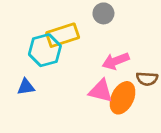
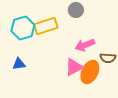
cyan hexagon: (45, 50) -> (23, 28), moved
pink triangle: (101, 91) -> (74, 67), turned -42

